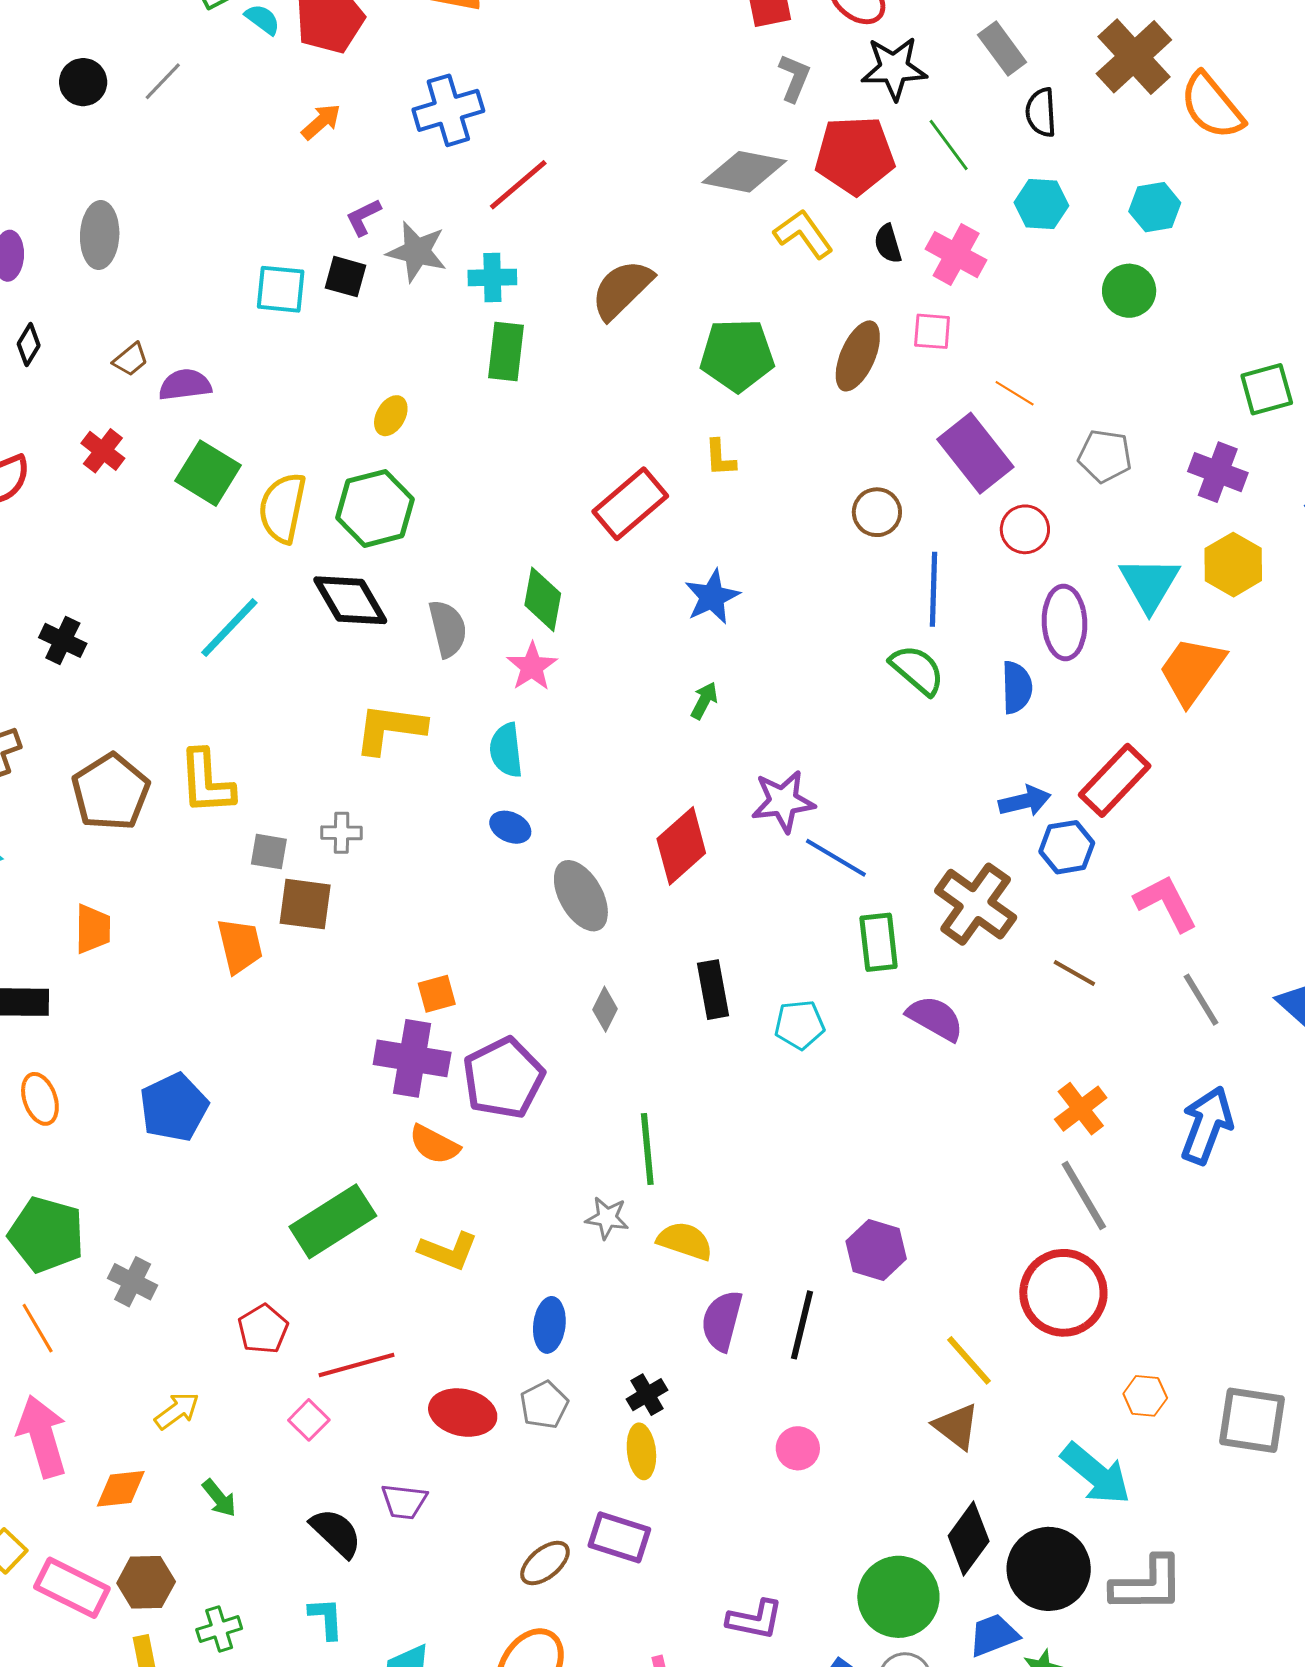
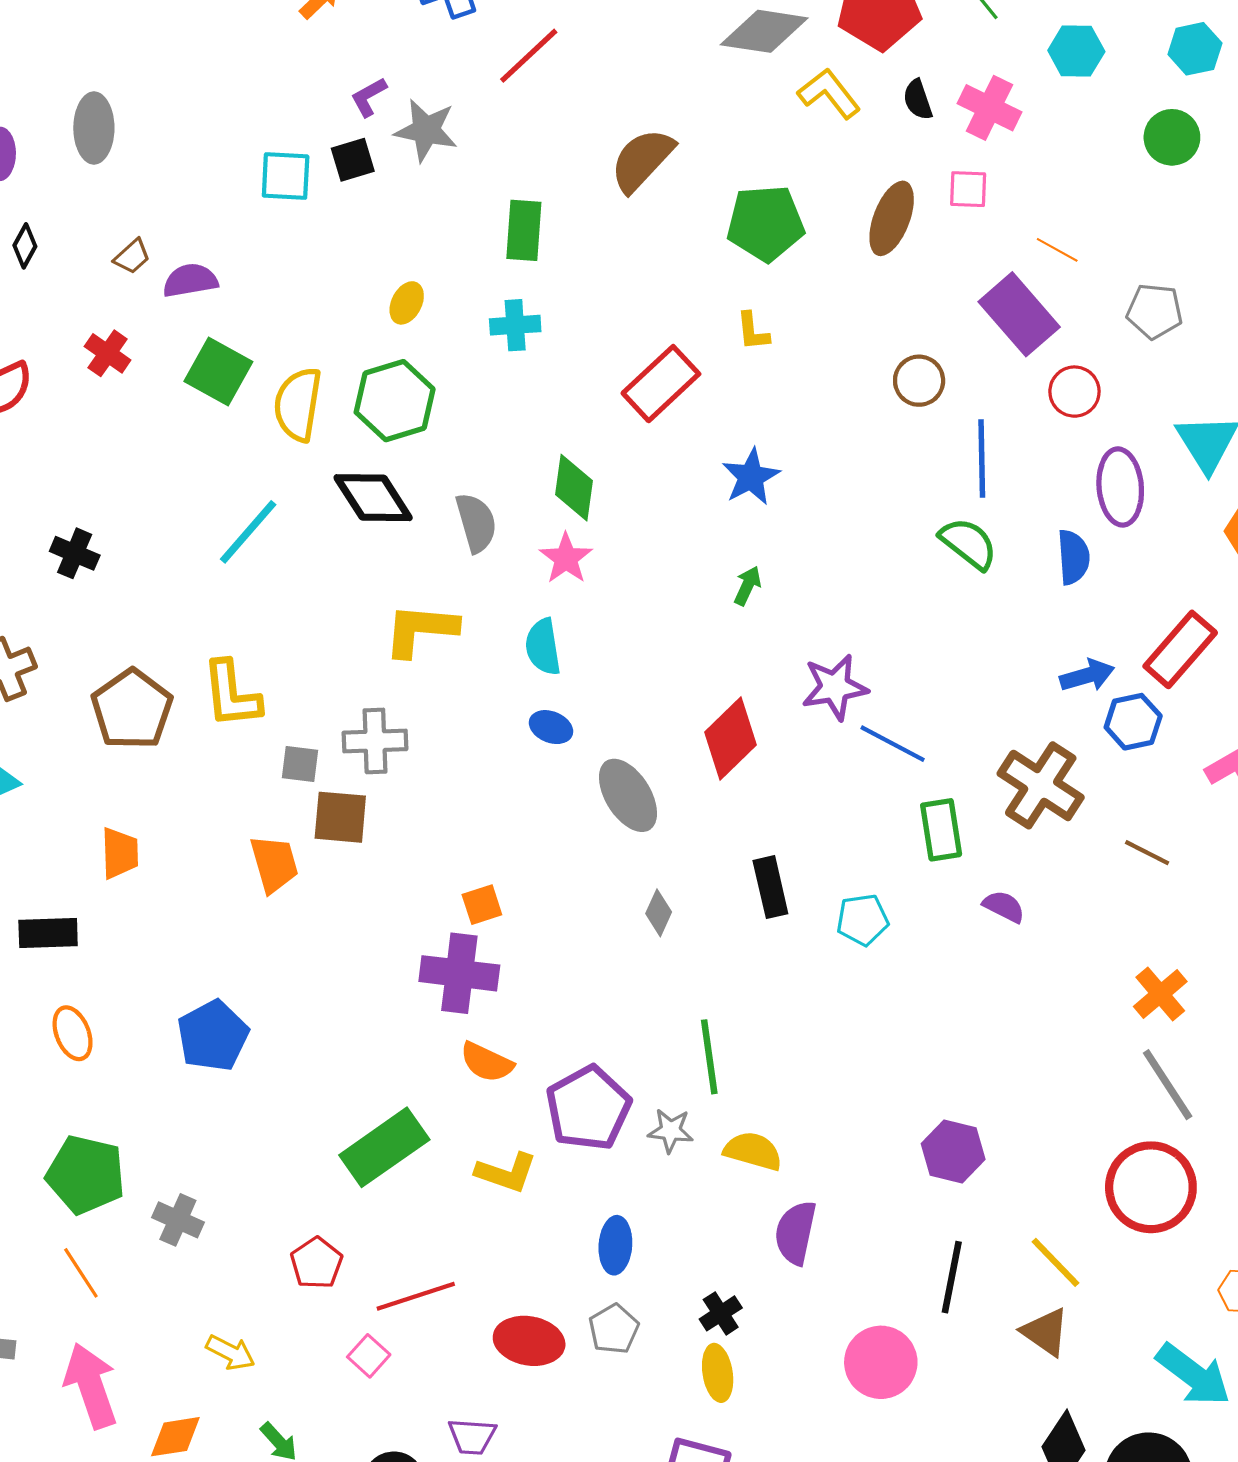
black square: (345, 277) -> (353, 160), turned -30
cyan cross: (492, 277) -> (515, 325), moved
gray cross: (342, 833) -> (375, 741), size x1.5
purple semicircle: (935, 1018) -> (1004, 907), size x0.7
purple pentagon: (503, 1078) -> (588, 1108), moved
black line: (802, 1325) -> (952, 1277), moved
yellow arrow: (177, 1411) -> (231, 1352), turned 66
pink circle: (798, 1448) -> (881, 1362), size x1.6

